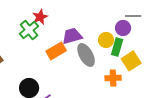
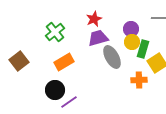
red star: (40, 17) -> (94, 19), moved
purple circle: (123, 28) -> (131, 29), moved
orange rectangle: (56, 51) -> (64, 62), moved

